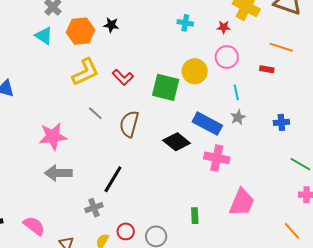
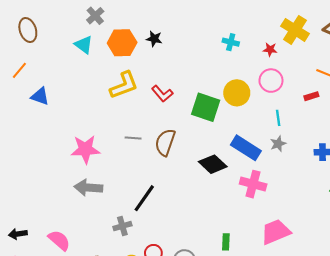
red rectangle: (267, 69) -> (311, 96), turned -32
gray line: (95, 113) -> (133, 138), moved, turned -42
pink trapezoid: (242, 202) -> (276, 232), turned -140

